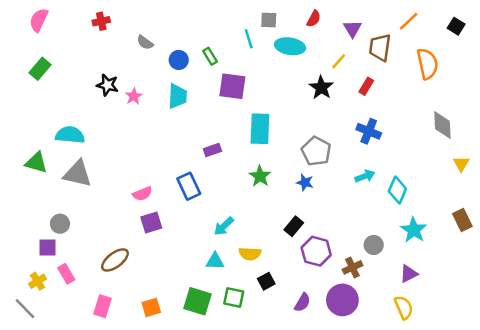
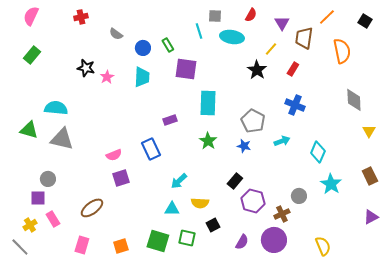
cyan arrow: (365, 176) -> (282, 141), moved
purple triangle: (409, 274) -> (371, 217), moved

